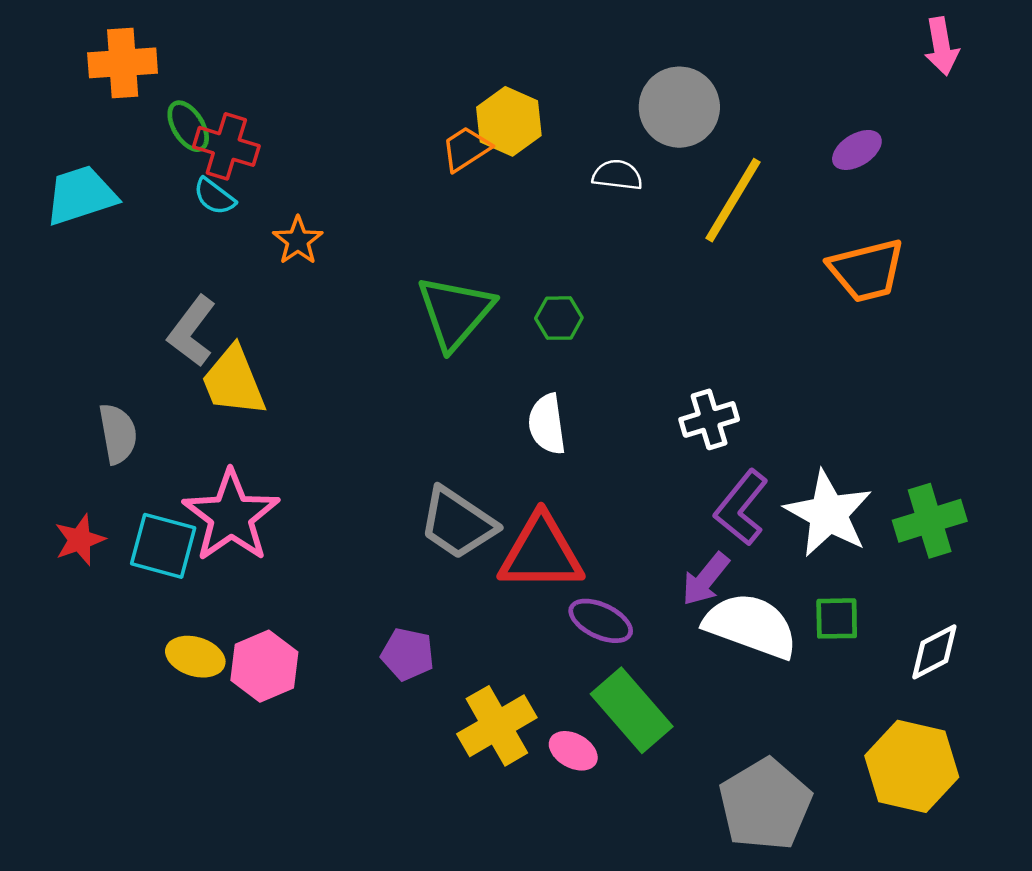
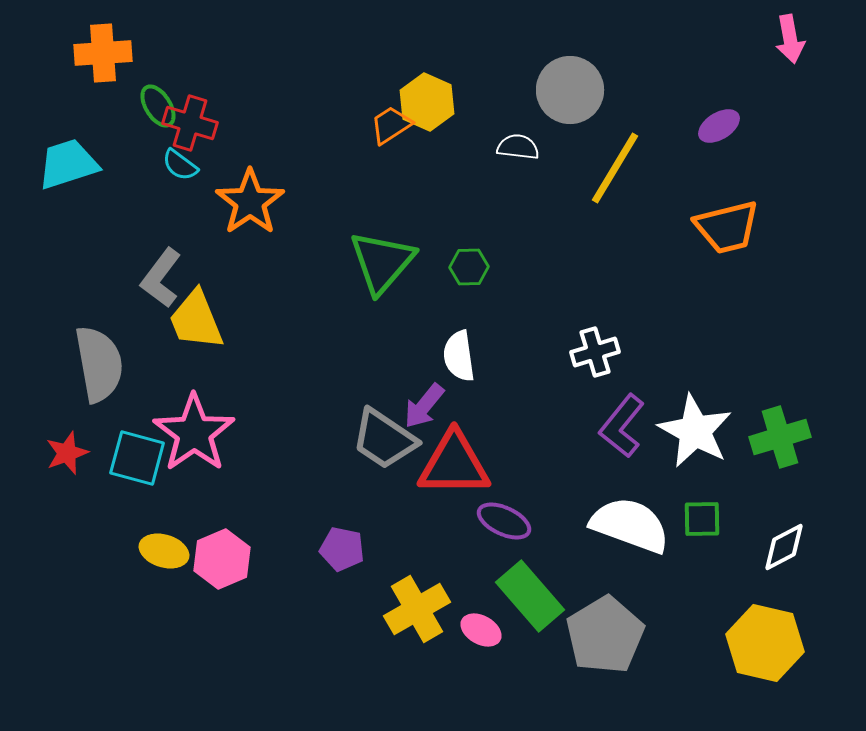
orange star: (298, 241) -> (250, 202), size x1.6
gray semicircle: (118, 434) -> (99, 364), size x1.5
purple arrow: (706, 579) -> (424, 406), moved
gray pentagon: (765, 804) -> (605, 635), moved

